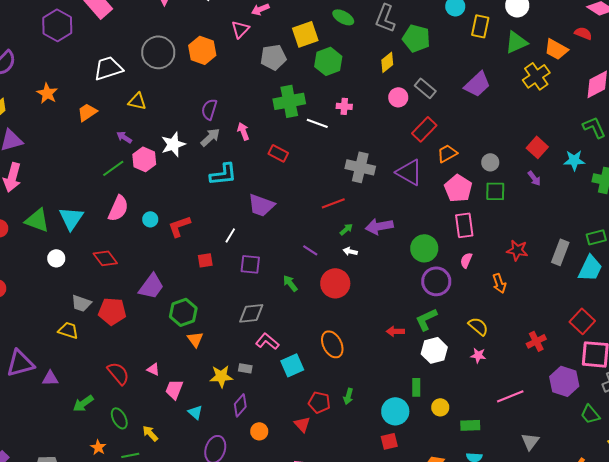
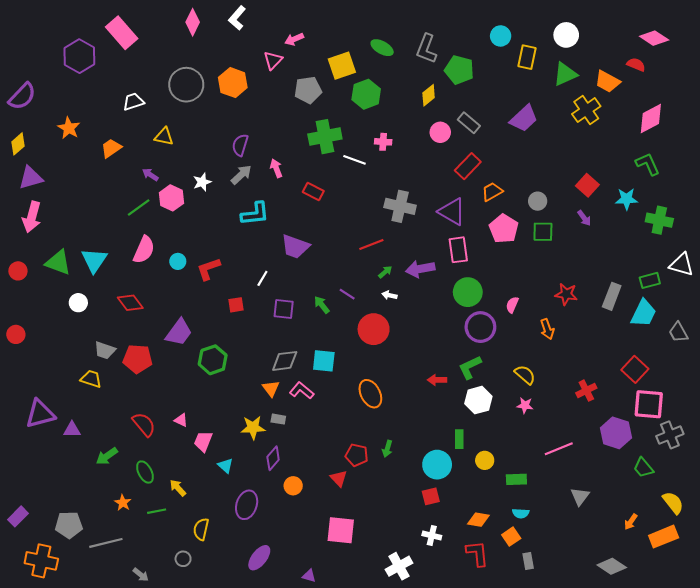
white trapezoid: (108, 68) -> (133, 102), size x0.7
white star: (173, 144) -> (202, 182), size x0.7
pink rectangle: (464, 225) -> (458, 250), moved
green arrow: (290, 283) -> (322, 305), moved
orange triangle: (195, 339) -> (271, 388), moved
cyan square: (292, 365) -> (324, 361), moved, turned 30

